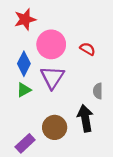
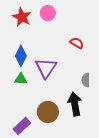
red star: (25, 19) -> (22, 17), turned -30
pink circle: (51, 44) -> (48, 13), moved, size x0.6
green triangle: (24, 90) -> (21, 79), turned 32

